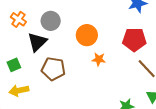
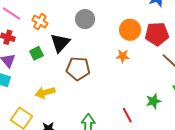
gray circle: (51, 21) -> (85, 19), moved
orange circle: (87, 35) -> (130, 30), moved
green square: (14, 65) -> (36, 53), moved

